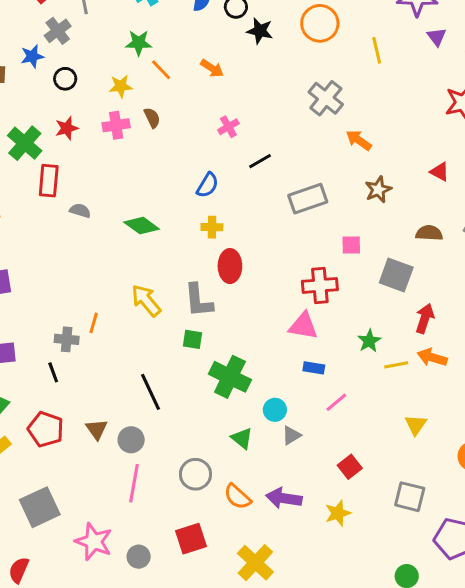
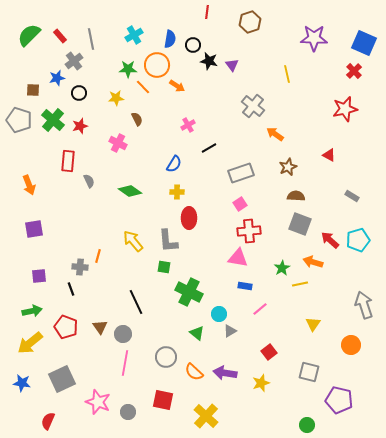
orange circle: (320, 23) -> (157, 65), moved
purple triangle: (437, 37) -> (232, 65), moved
pink cross: (116, 125) -> (118, 143), moved, turned 36
green cross: (25, 143) -> (53, 120), moved
gray semicircle: (80, 211) -> (89, 181), turned 48
brown semicircle: (429, 233) -> (296, 196), moved
pink square: (351, 245) -> (240, 204), moved, turned -32
red arrow: (425, 318) -> (330, 240), moved, turned -66
orange arrow: (432, 357) -> (313, 262), moved
red square: (191, 539) -> (163, 400), turned 30

